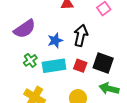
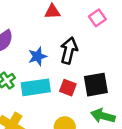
black square: (103, 63) -> (96, 85), turned -30

